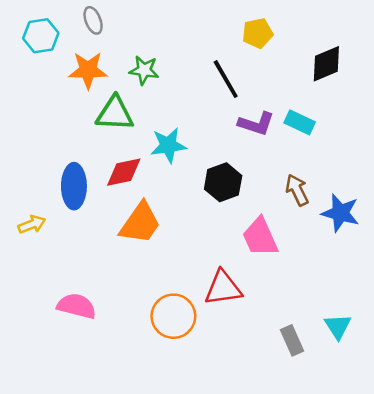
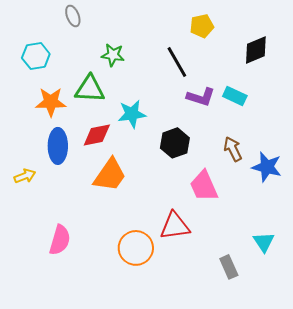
cyan hexagon: (41, 36) -> (36, 56), moved
orange star: (88, 70) -> (51, 102), moved
pink semicircle: (76, 306) -> (60, 240), turned 92
cyan triangle: (338, 326) -> (264, 242), moved

